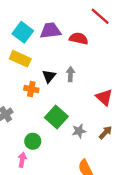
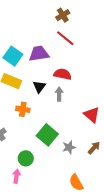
red line: (100, 16) -> (65, 38), moved
red semicircle: (79, 38) -> (63, 74), moved
black triangle: (49, 76) -> (39, 87), moved

